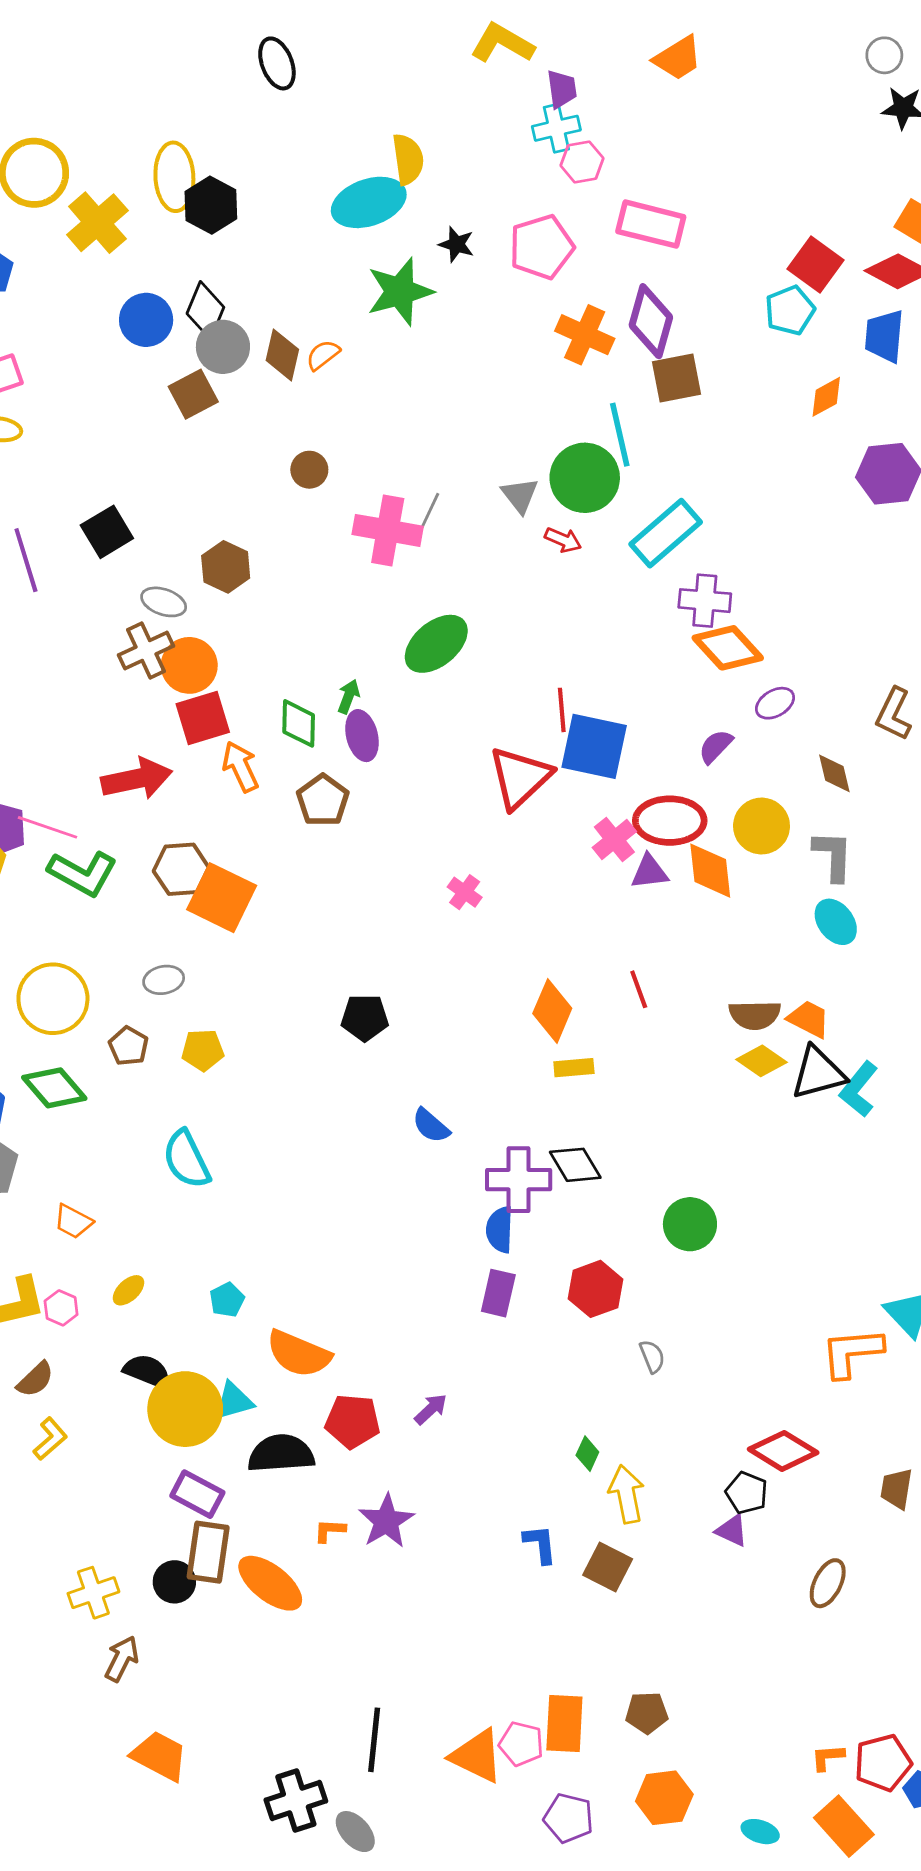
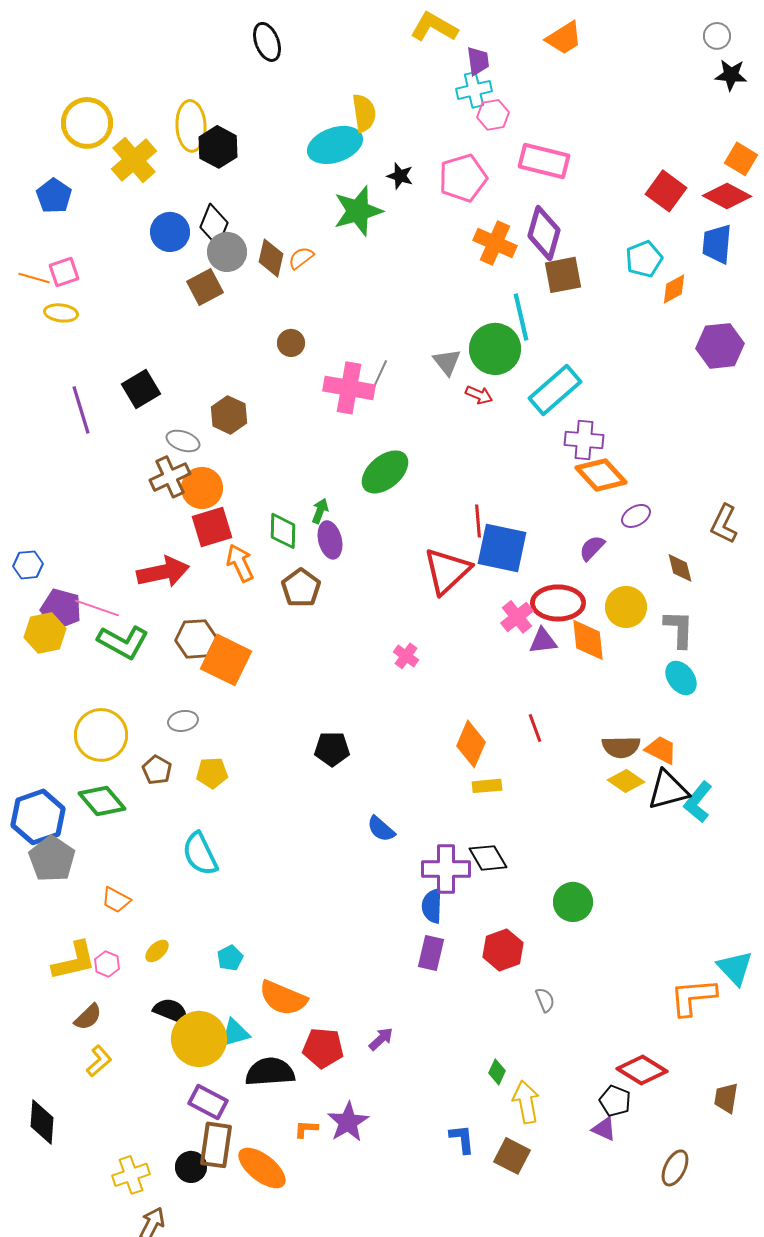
cyan pentagon: (790, 310) -> (644, 259), moved

